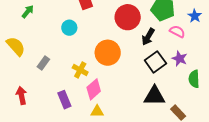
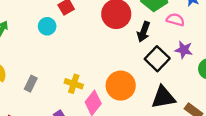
cyan circle: (69, 28) -> (47, 26), moved
orange circle: (108, 53) -> (121, 86), moved

